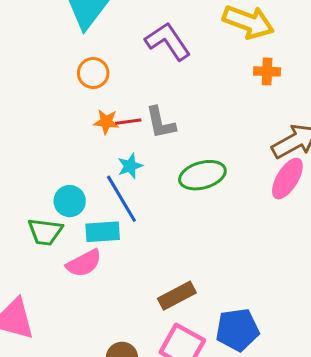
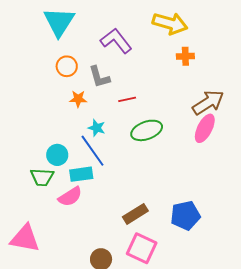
red line: (128, 122) -> (127, 99), moved
gray L-shape: (161, 123) -> (99, 77), moved
cyan star: (130, 166) -> (97, 128), turned -30
blue pentagon: (237, 330) -> (185, 215), moved

